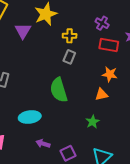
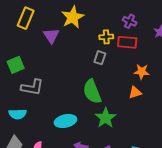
yellow cross: (70, 36) -> (106, 37), moved
red rectangle: (109, 45) -> (127, 42), moved
green star: (93, 122) -> (106, 118), moved, size x1.5

